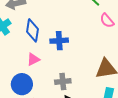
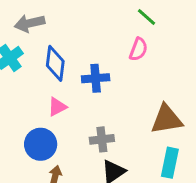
pink semicircle: (107, 21) -> (138, 49), moved, turned -119

